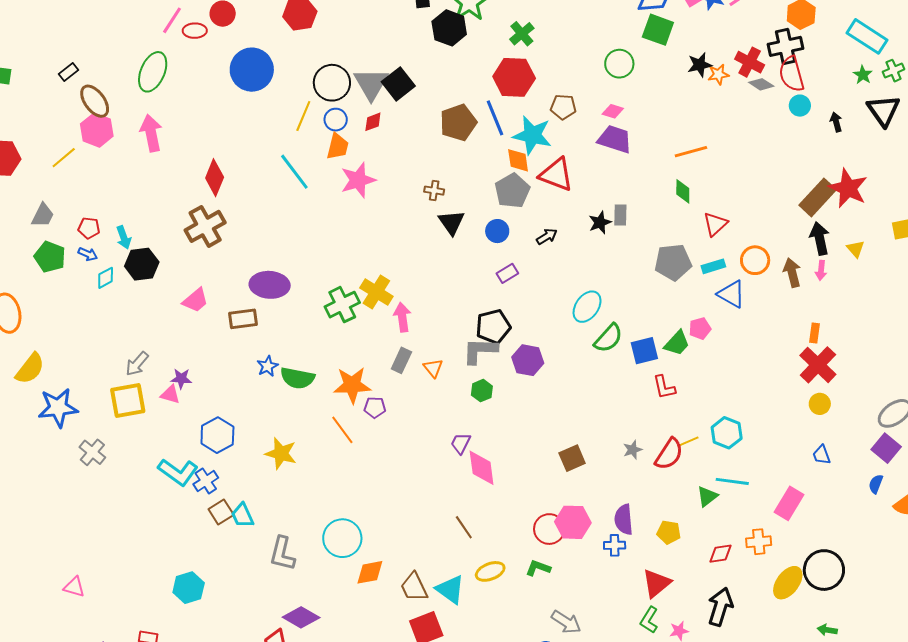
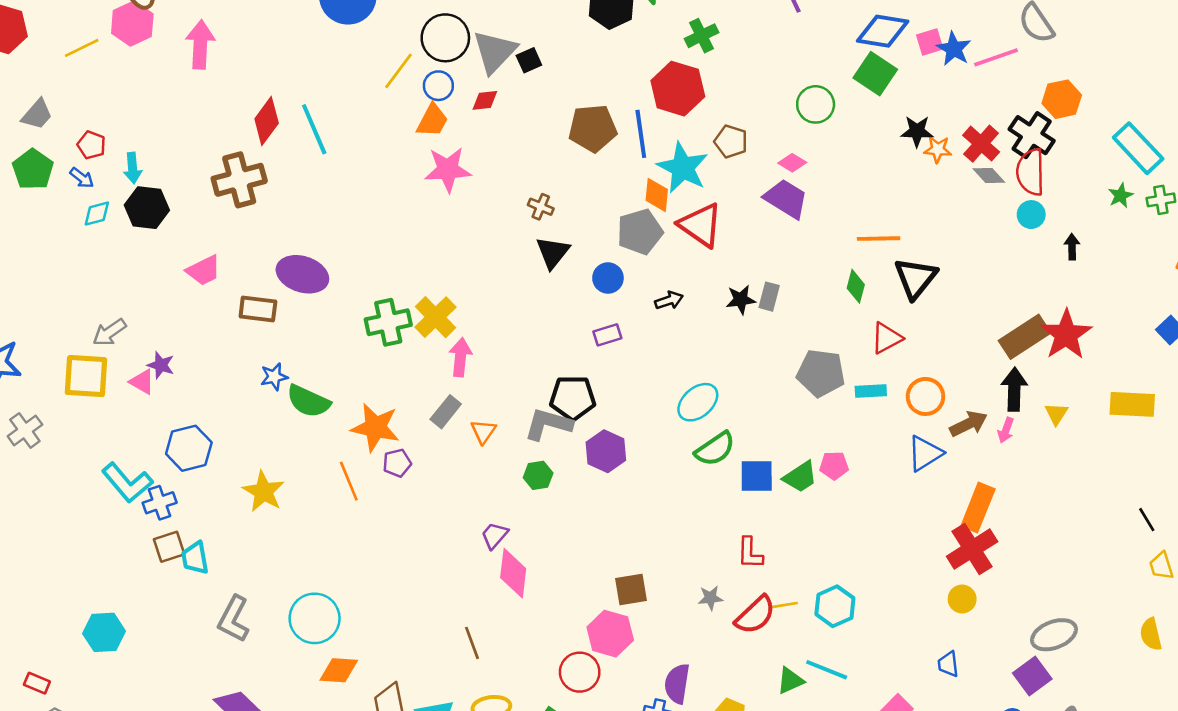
black cross: (785, 46) -> (1032, 135), turned 32
black square: (398, 84) -> (529, 60), size x0.6
black triangle: (883, 110) -> (915, 278), moved
cyan line: (294, 172) -> (314, 129), moved
brown arrow: (792, 273) -> (969, 424), turned 64
blue triangle: (731, 294) -> (925, 453), moved, turned 44
orange rectangle: (815, 333) -> (978, 508), size x1.8
red L-shape: (664, 387) -> (750, 553), moved
purple pentagon: (375, 407) -> (397, 463), turned -30
pink hexagon: (573, 522) -> (610, 634), moved

